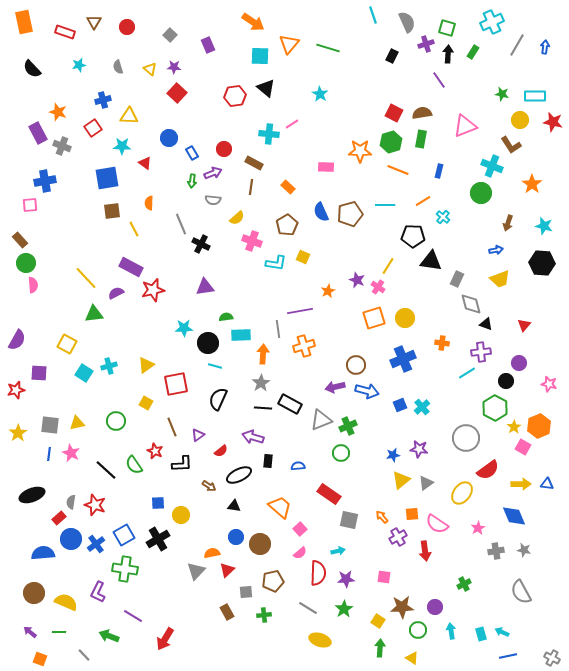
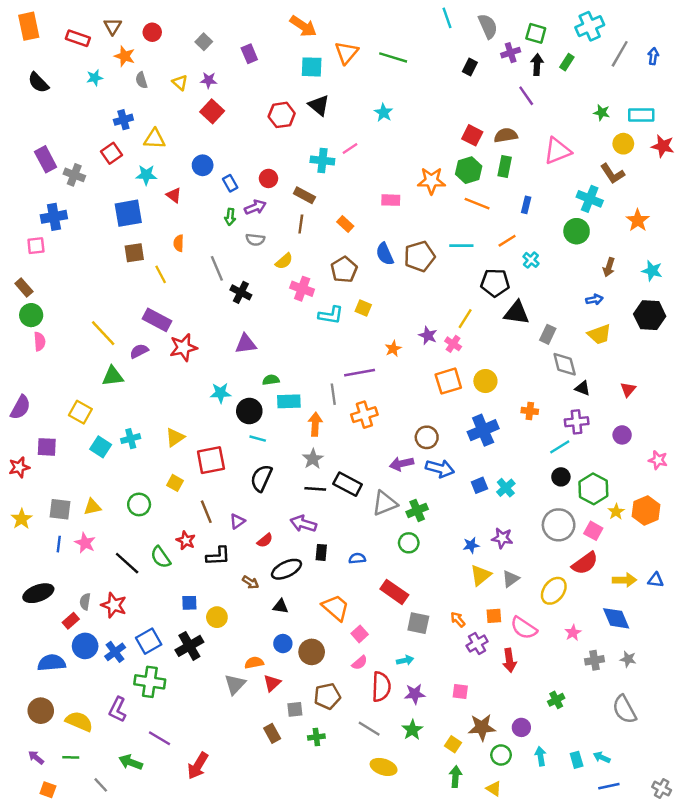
orange star: (58, 112) -> (125, 56), moved
black circle: (506, 381) -> (561, 477), moved
pink square: (523, 447) -> (593, 531), moved

